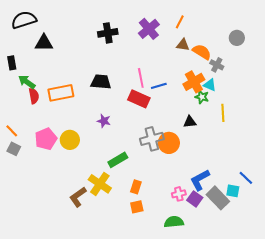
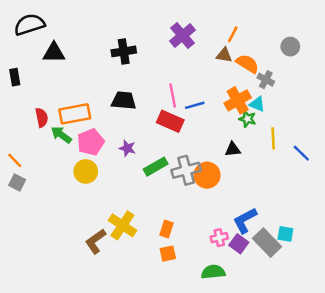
orange line: (180, 22) -> (233, 34), moved
black cross: (108, 33) -> (124, 51), moved
green arrow: (27, 82) -> (61, 135), moved
pink pentagon: (46, 139) -> (91, 142), moved
green rectangle: (118, 160) -> (156, 167), moved
blue line: (246, 178) -> (301, 153), moved

